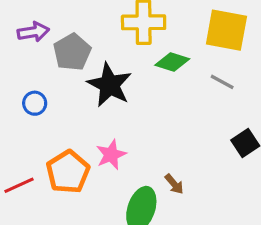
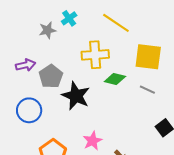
blue circle: (35, 103) -> (29, 110), size x1.6
pink star: (111, 155) -> (93, 141), moved

